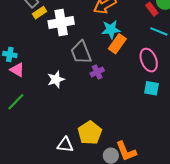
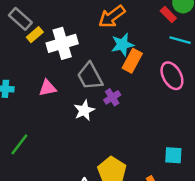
pink triangle: (17, 70) -> (47, 88), moved, turned -35
white star: (56, 79) -> (84, 110), moved
cyan square: (152, 88) -> (173, 155), moved

